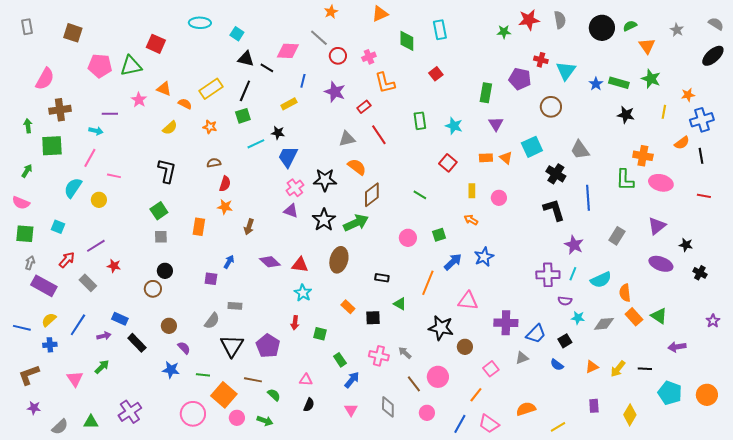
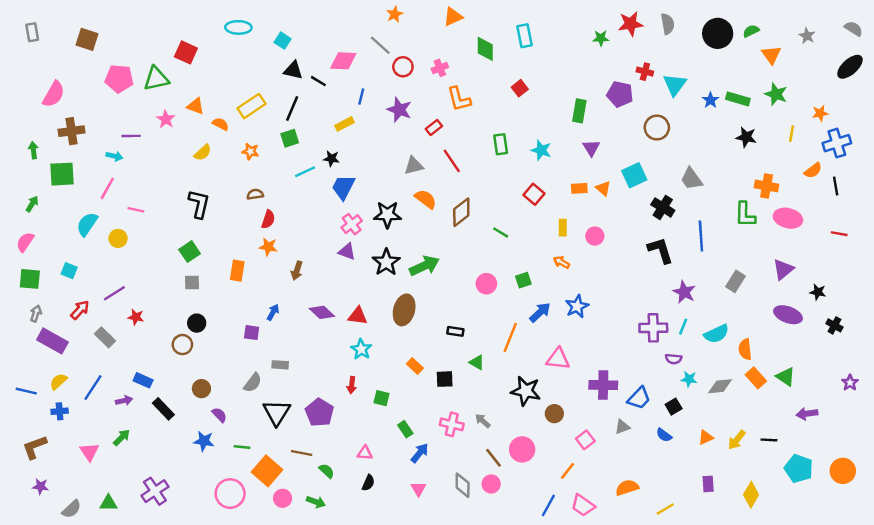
brown diamond: (372, 195) -> (461, 212), moved
pink semicircle: (21, 203) -> (25, 242), turned 102
pink circle: (427, 413) -> (491, 484), moved

